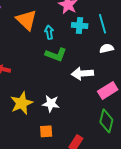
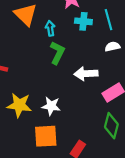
green L-shape: (56, 55) -> (57, 53), turned -85
yellow star: (22, 103) -> (19, 105), turned 30
orange square: (46, 131) -> (46, 136), size x1.6

